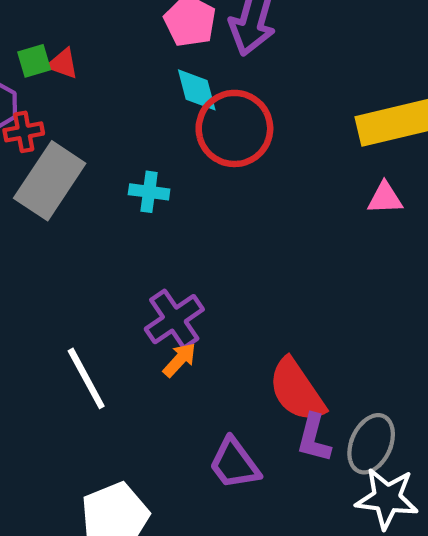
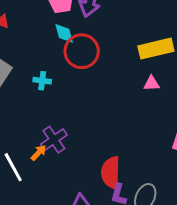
orange arrow: (180, 360) -> (39, 153), moved
red semicircle: (297, 390) -> (111, 172), turned 36

